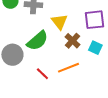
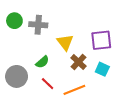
green semicircle: (37, 41) -> (42, 62), size x0.6
red line: (42, 74) -> (48, 84), moved

